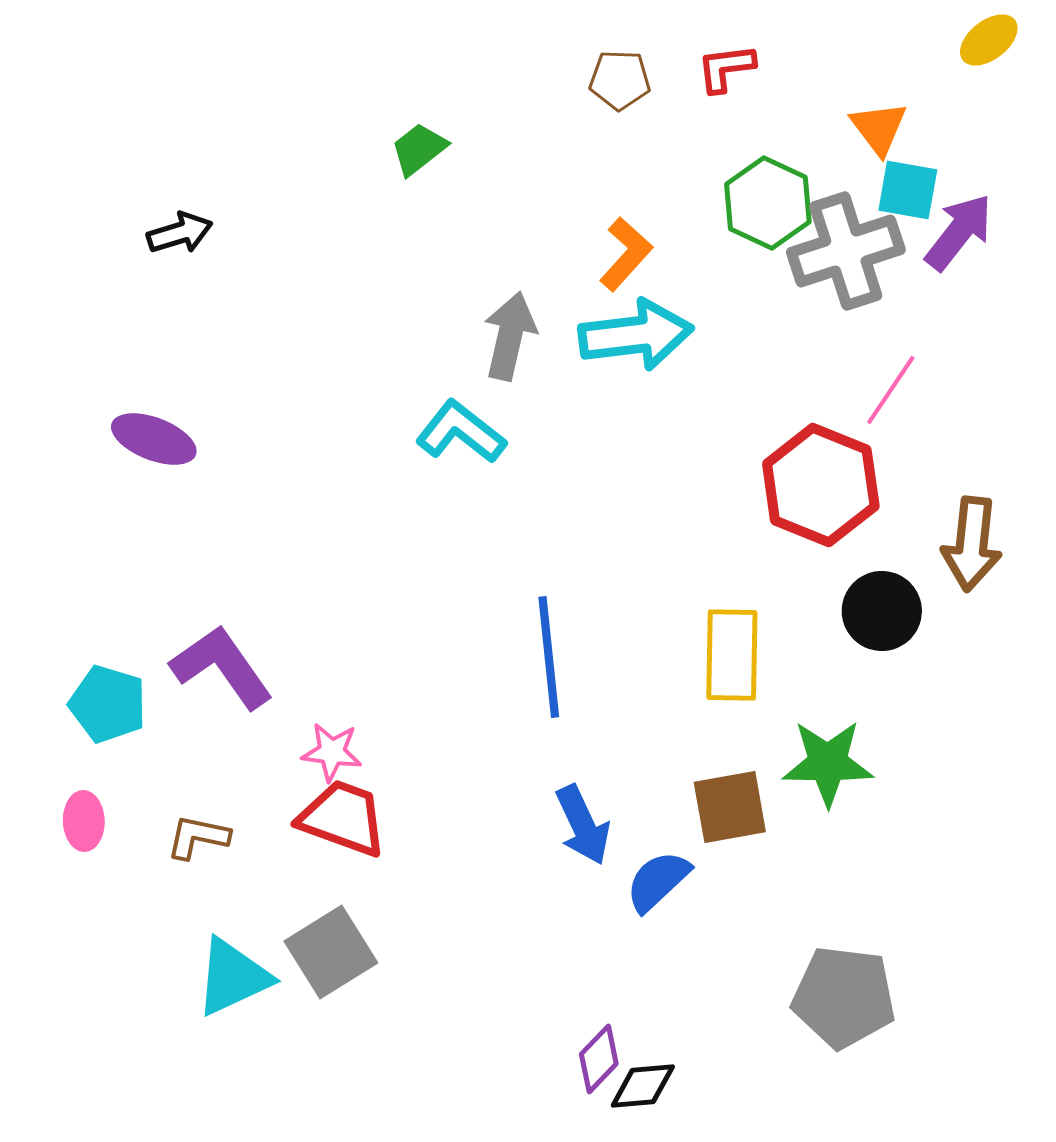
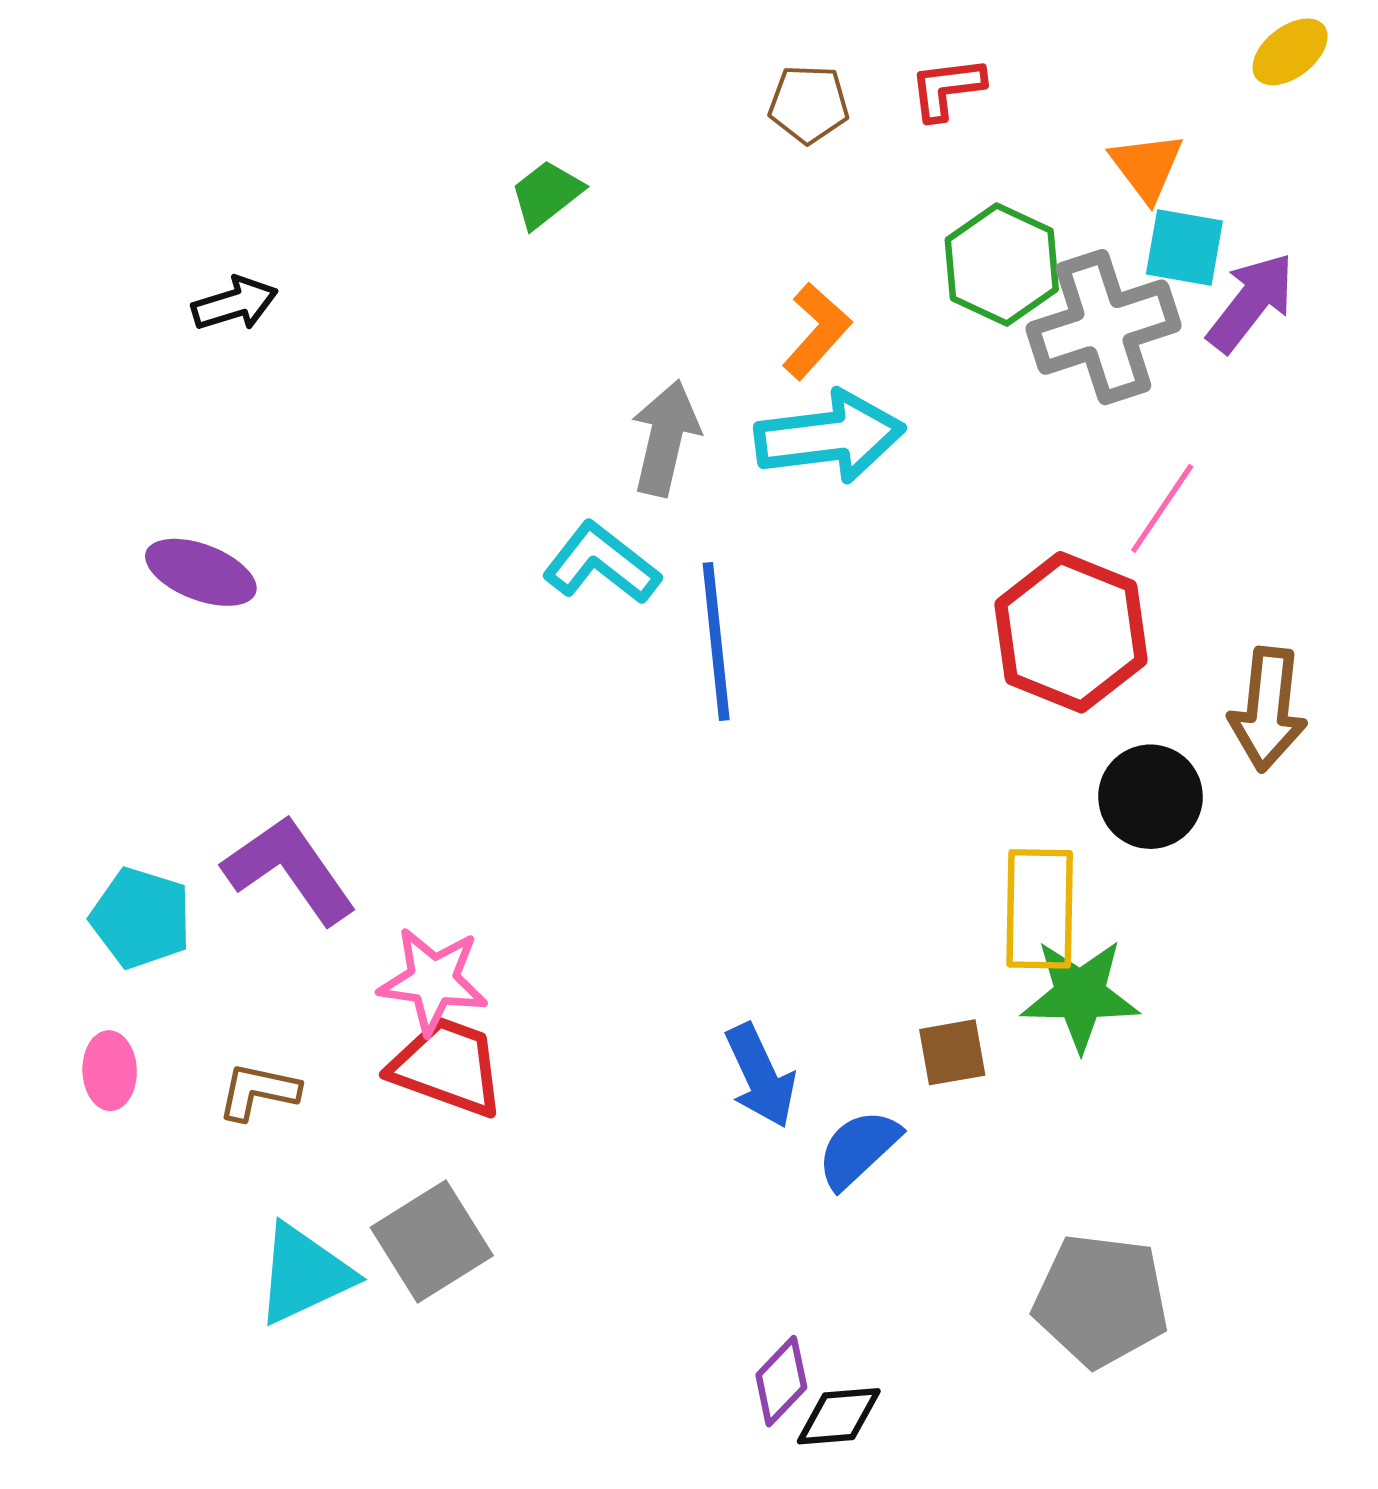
yellow rectangle: (732, 655) -> (1040, 909), moved
blue line: (549, 657) -> (716, 641), moved
pink star: (332, 752) -> (433, 981), size x1.4
brown square: (730, 807) -> (952, 1052), size x0.7

